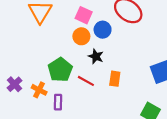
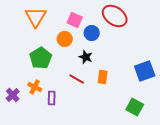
orange circle: (81, 36) -> (65, 39), moved
green pentagon: (60, 70) -> (41, 58), moved
purple cross: (14, 84) -> (13, 95), moved

